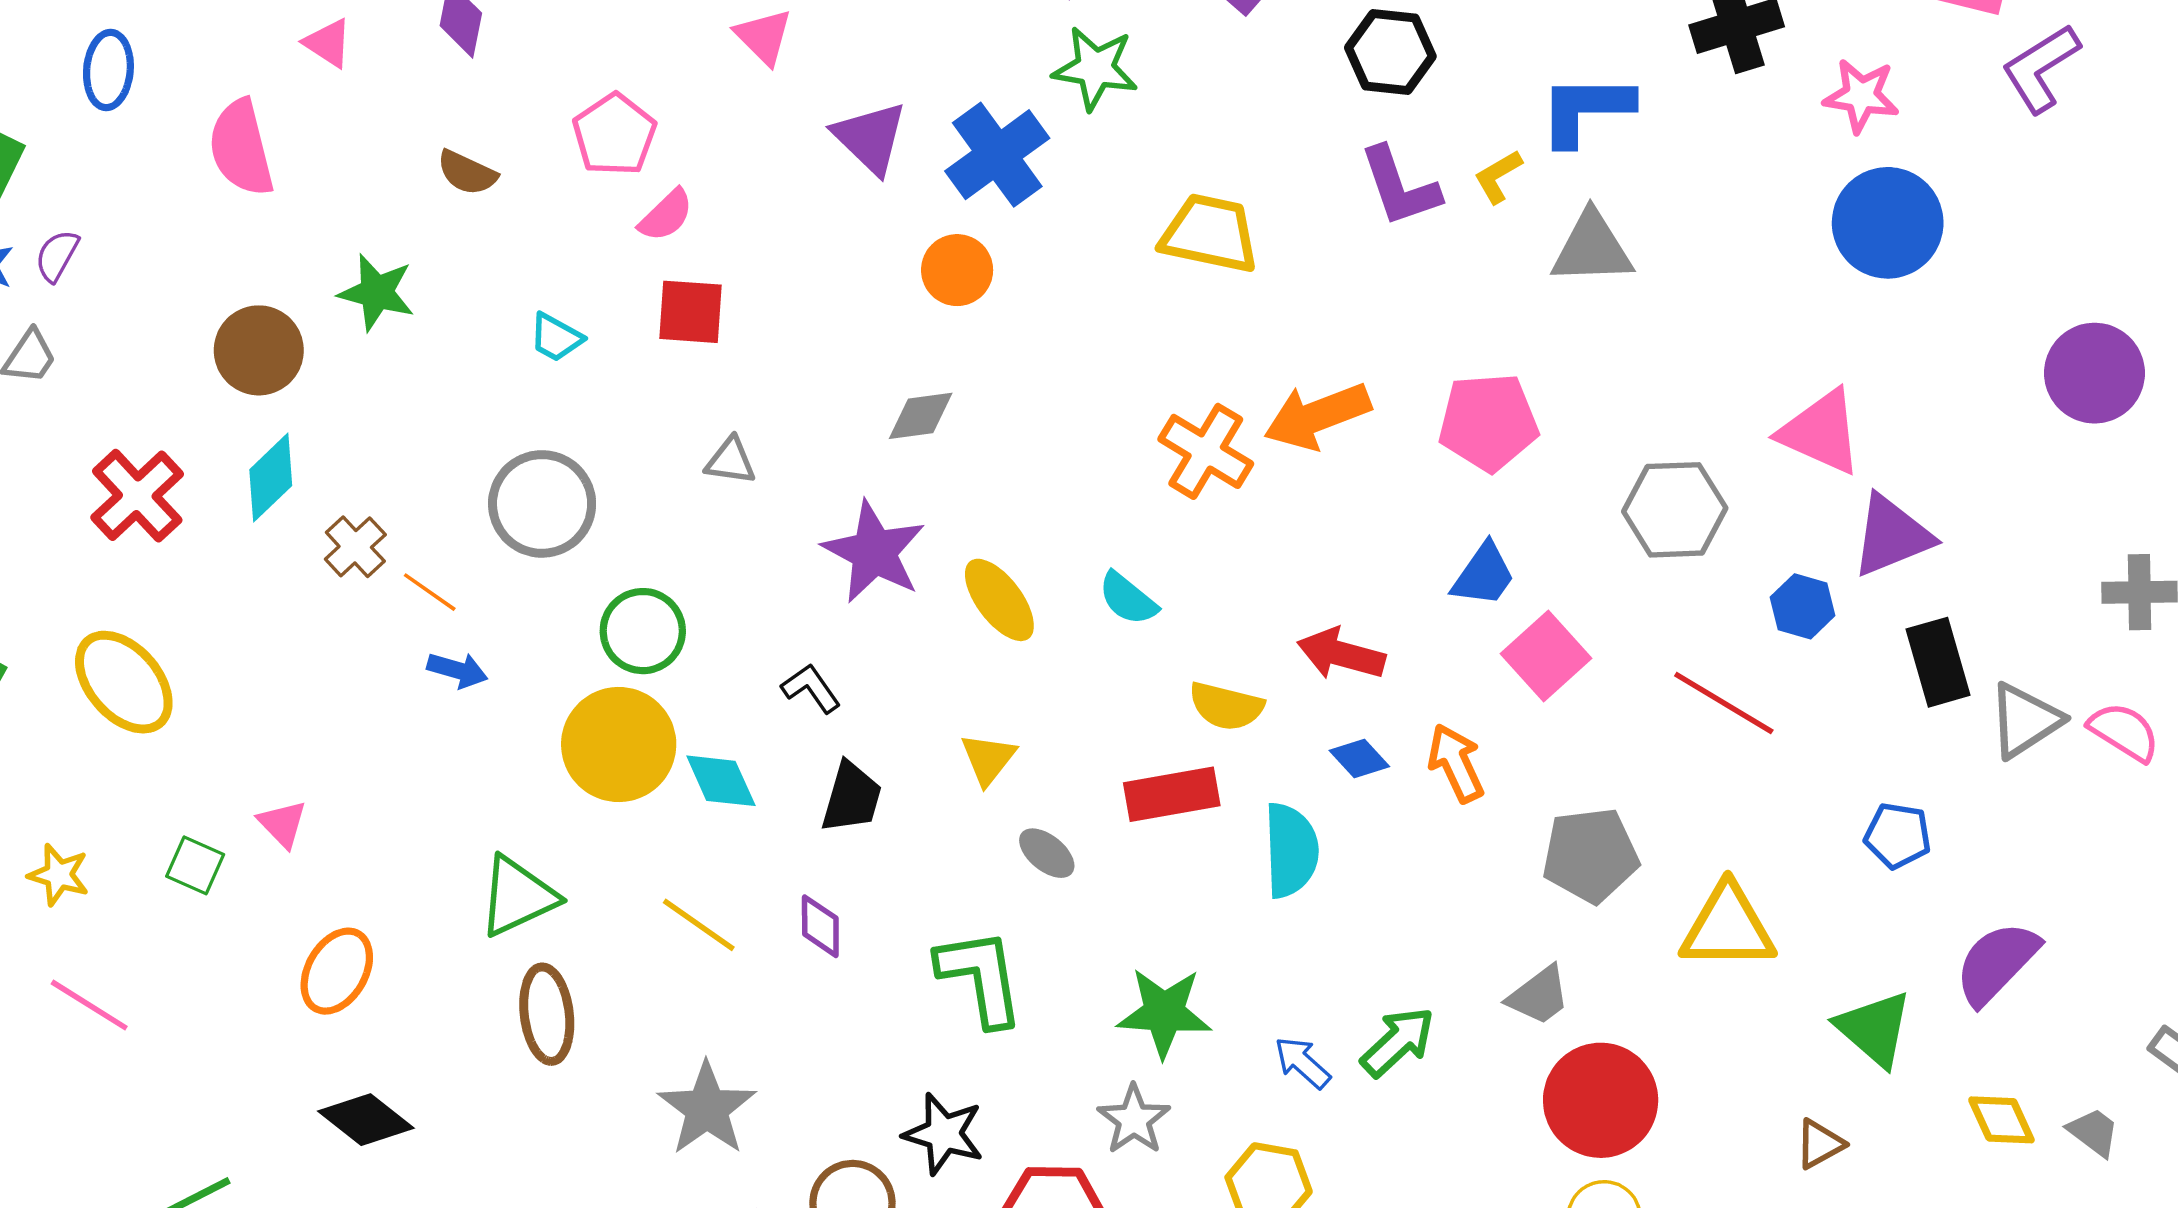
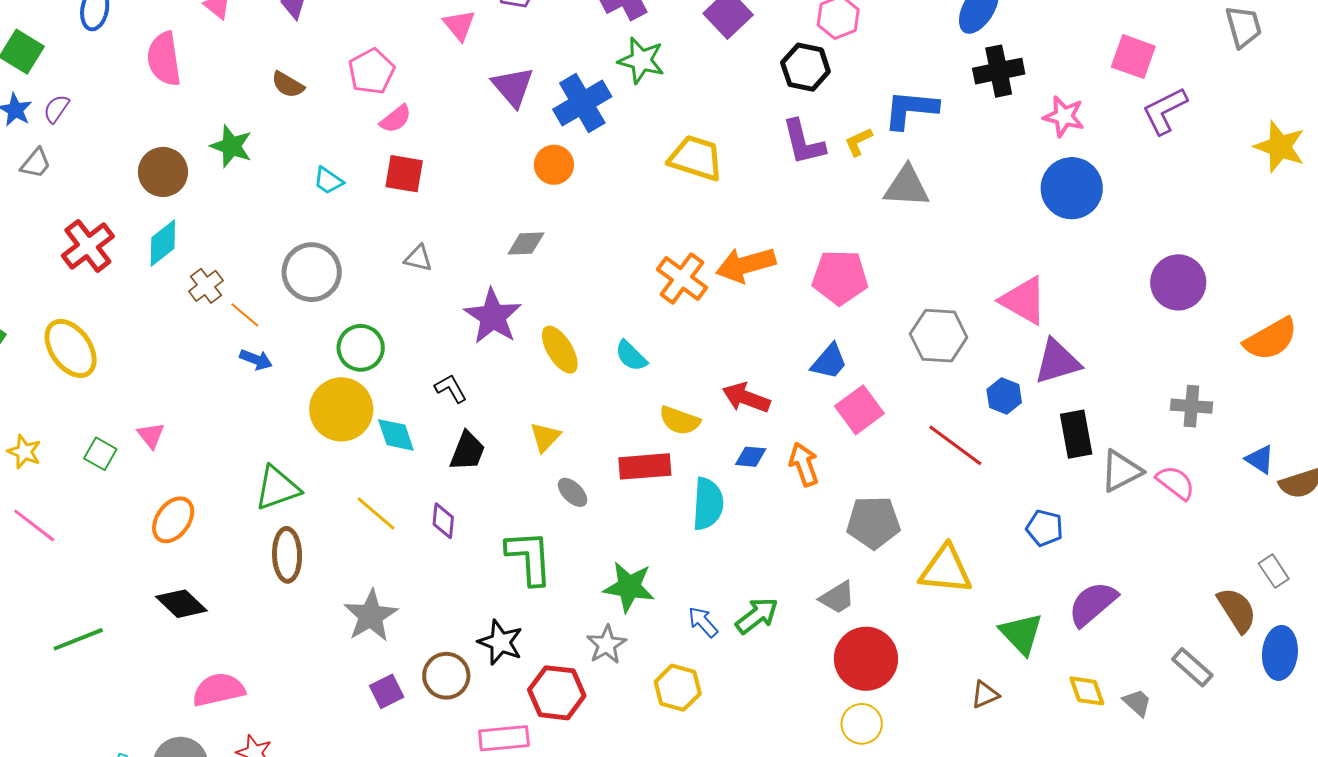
blue diamond: (1359, 759) -> (751, 457), turned -48

